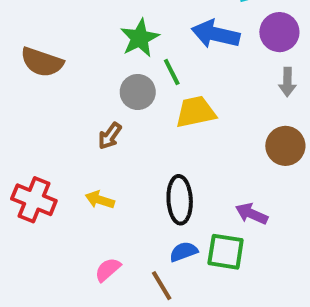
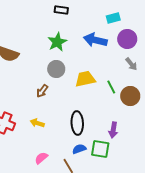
green line: (172, 72) -> (111, 87), moved
gray arrow: (287, 82) -> (131, 64), turned -40
purple arrow: (251, 214) -> (113, 130), turned -105

